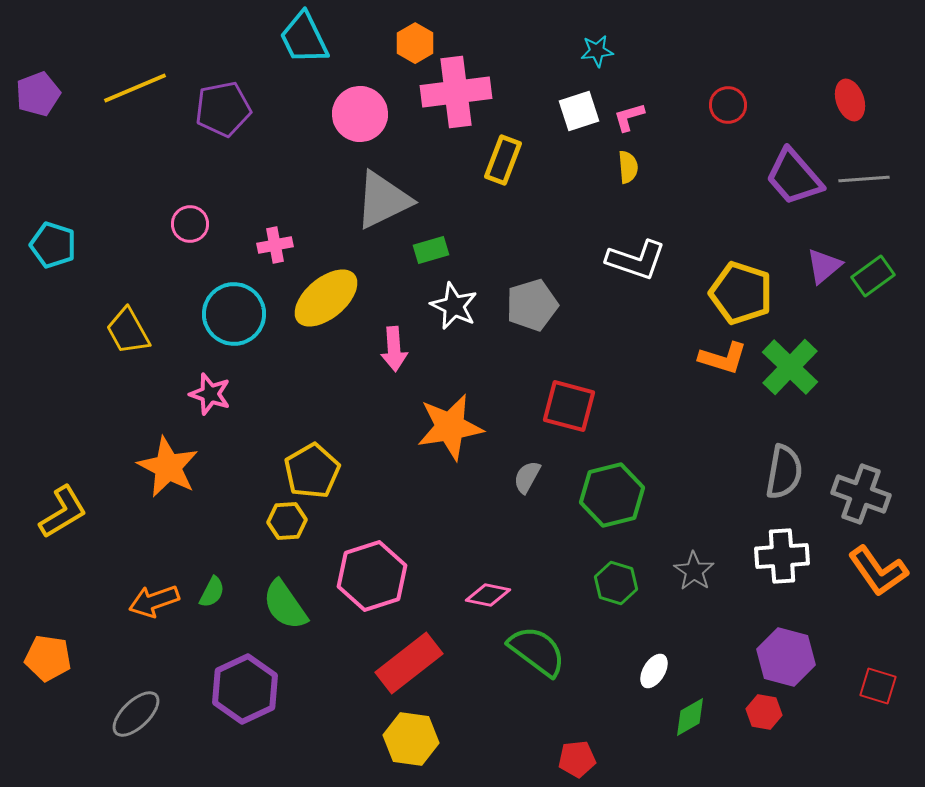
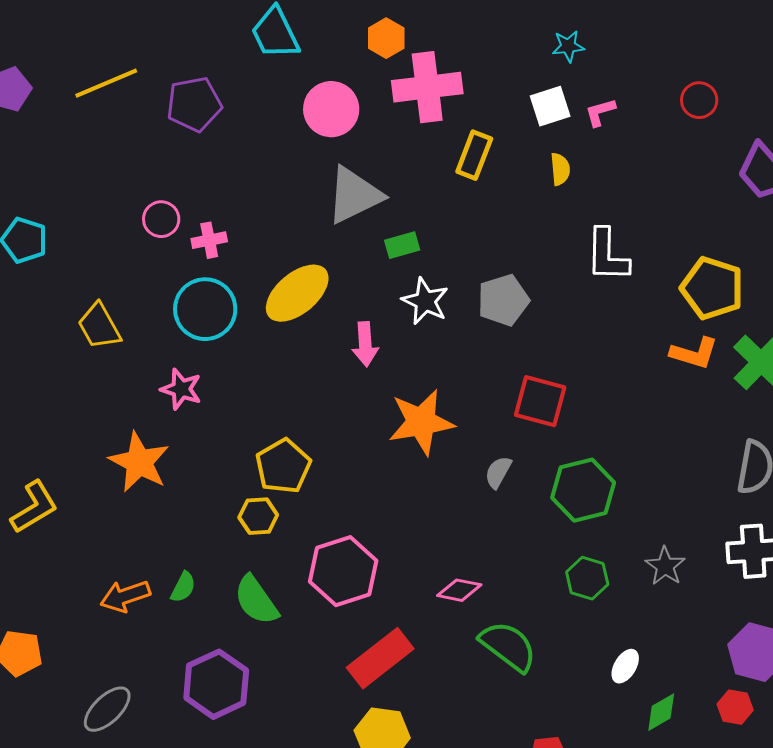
yellow semicircle: (628, 167) -> (560, 169), moved
pink cross: (275, 245) -> (209, 240), moved
white L-shape: (636, 260) -> (607, 255), turned 72

